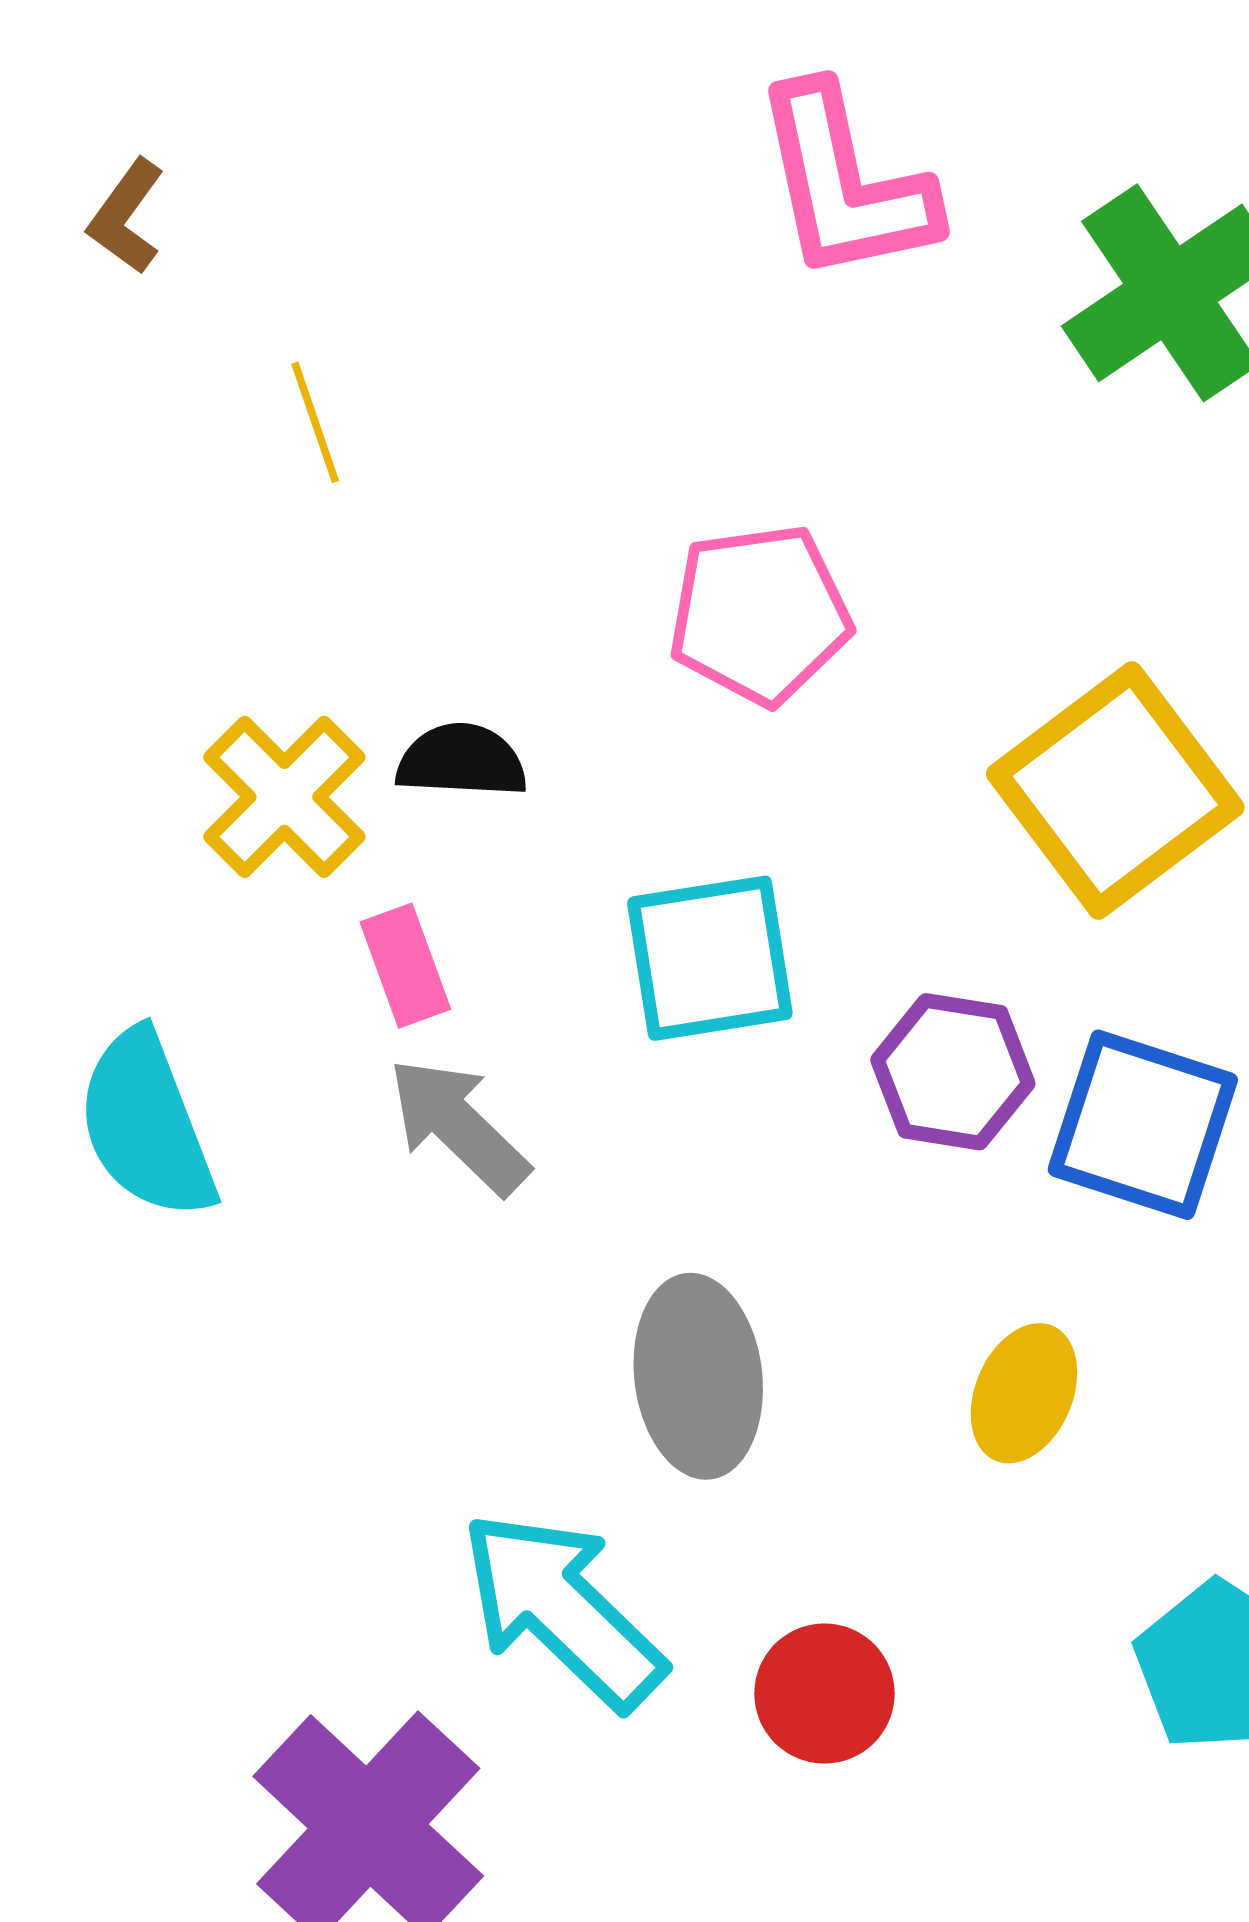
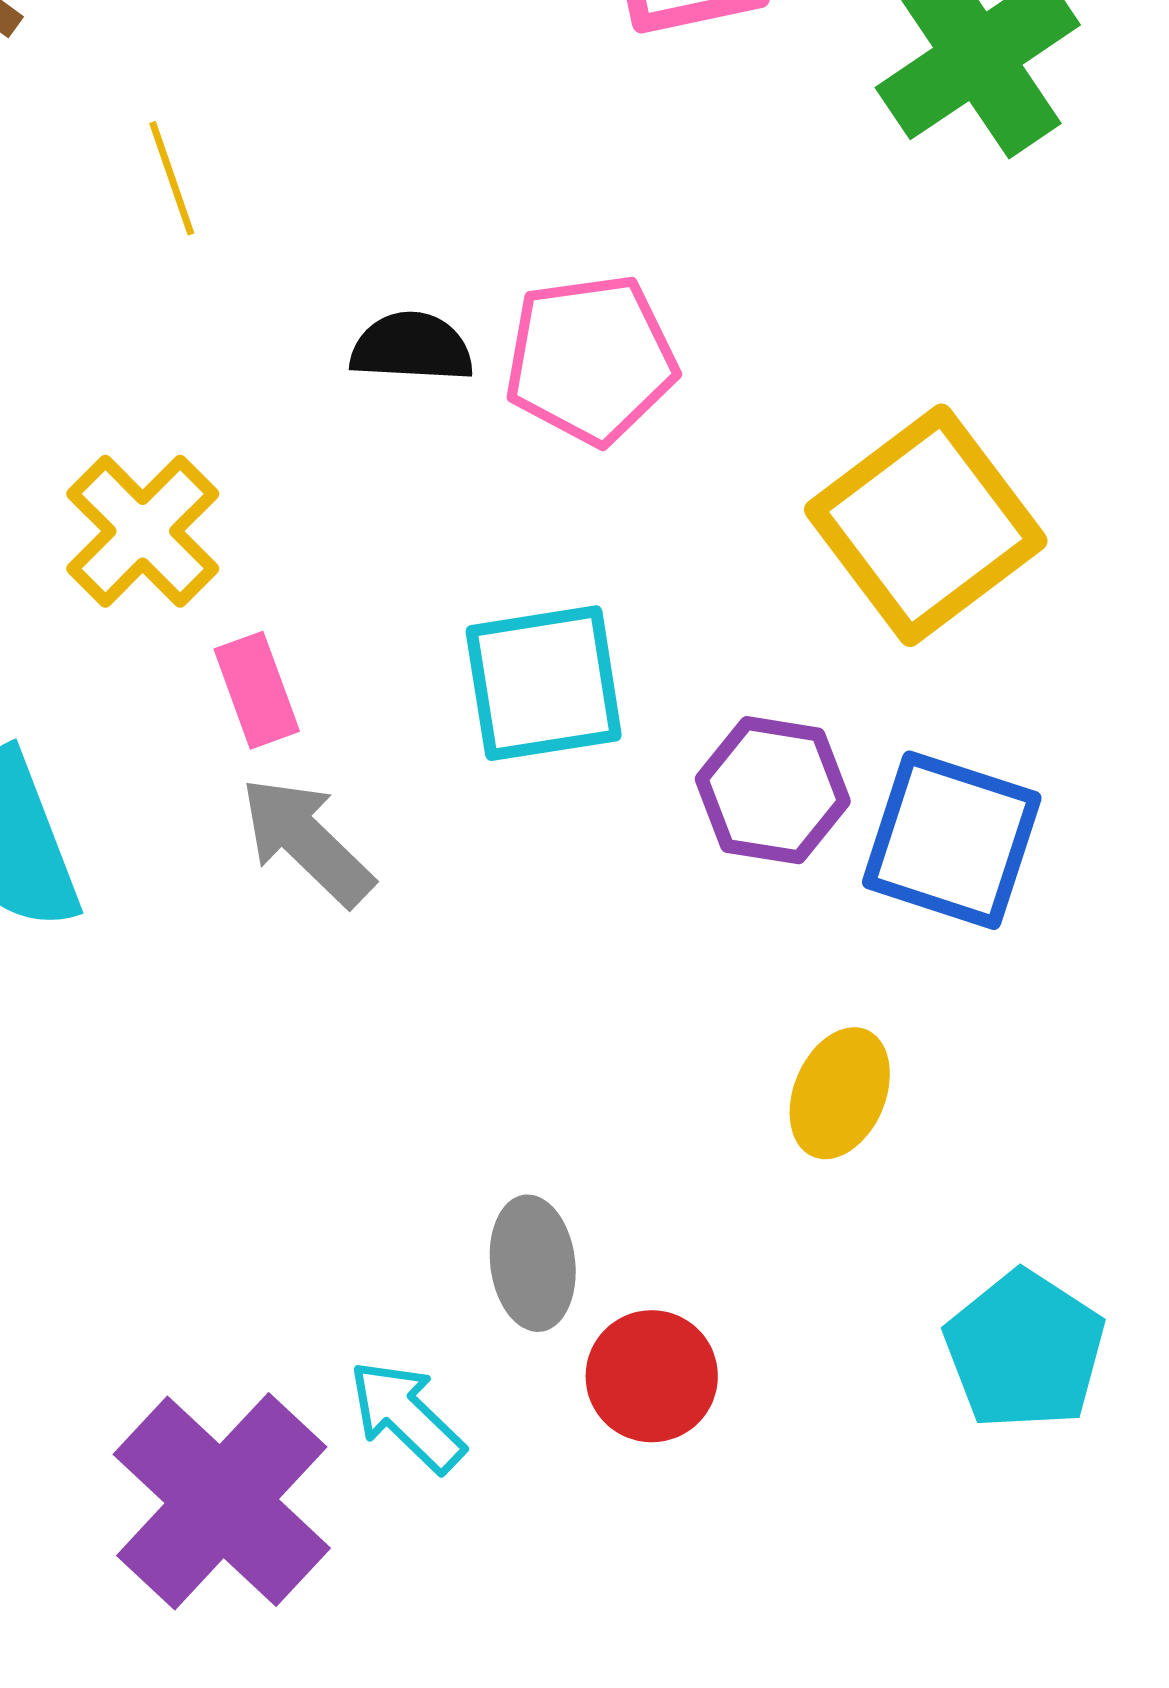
black semicircle: (462, 761) -> (412, 347), moved
gray ellipse: (698, 1376) -> (533, 1263), moved, size x0.7
cyan arrow: (562, 1610) -> (407, 1416), moved, size x0.6

